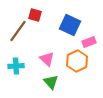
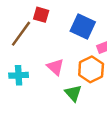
green triangle: (51, 82) -> (73, 93), moved

